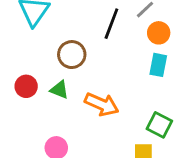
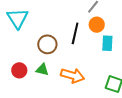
black line: (111, 24) -> (75, 33), moved
orange circle: (159, 33) -> (97, 25), moved

